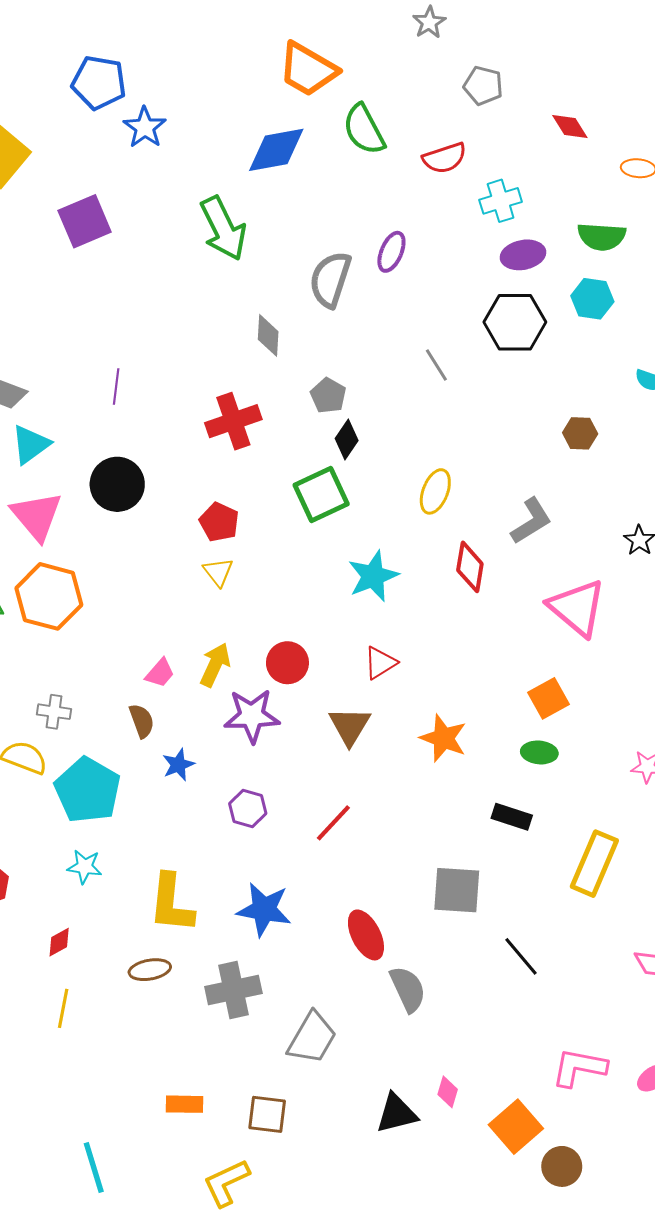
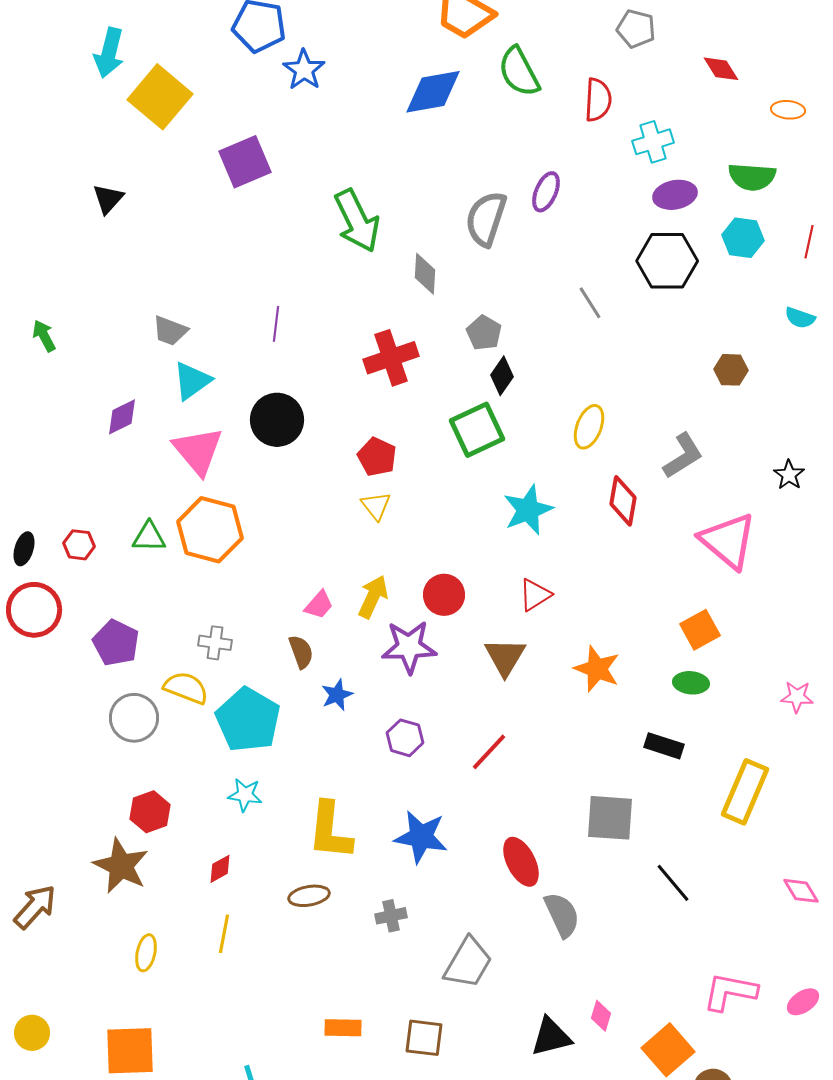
red semicircle: (444, 158) -> (598, 100), turned -69
green arrow: (223, 228) -> (357, 221), moved
gray cross: (233, 990) -> (391, 916), size x0.6

